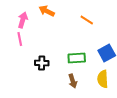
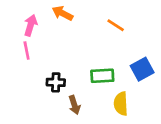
yellow semicircle: (103, 79) -> (121, 104), moved
brown arrow: (73, 81) -> (74, 105), moved

